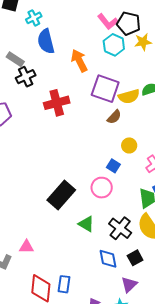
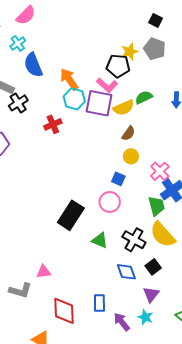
pink L-shape: (108, 22) -> (107, 85), moved
black pentagon: (129, 23) -> (118, 66), moved
cyan hexagon: (114, 45) -> (74, 99), moved
red cross: (57, 103) -> (53, 124), size x0.7
brown semicircle: (114, 117) -> (128, 133), moved
blue rectangle: (64, 284) -> (99, 303), moved

